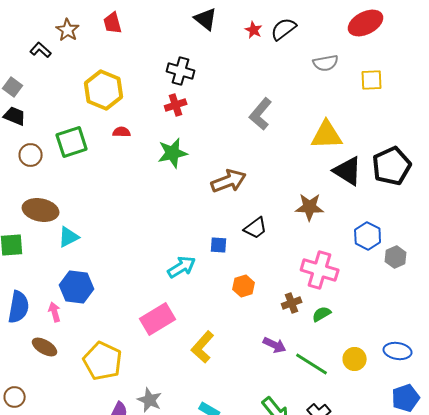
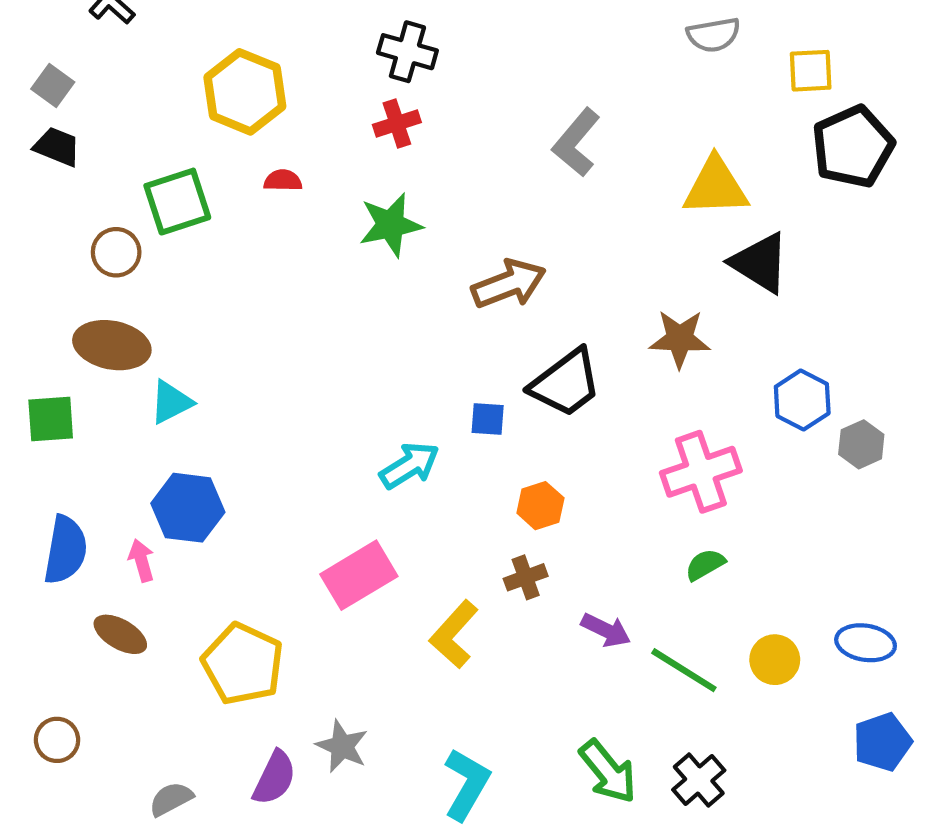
brown circle: (31, 155) -> (116, 252), moved
black pentagon: (392, 166) -> (853, 147), moved
black trapezoid: (256, 228) -> (566, 383), size x1.5
pink cross: (320, 270) -> (701, 472), turned -36
brown cross: (292, 303) -> (526, 577), moved

